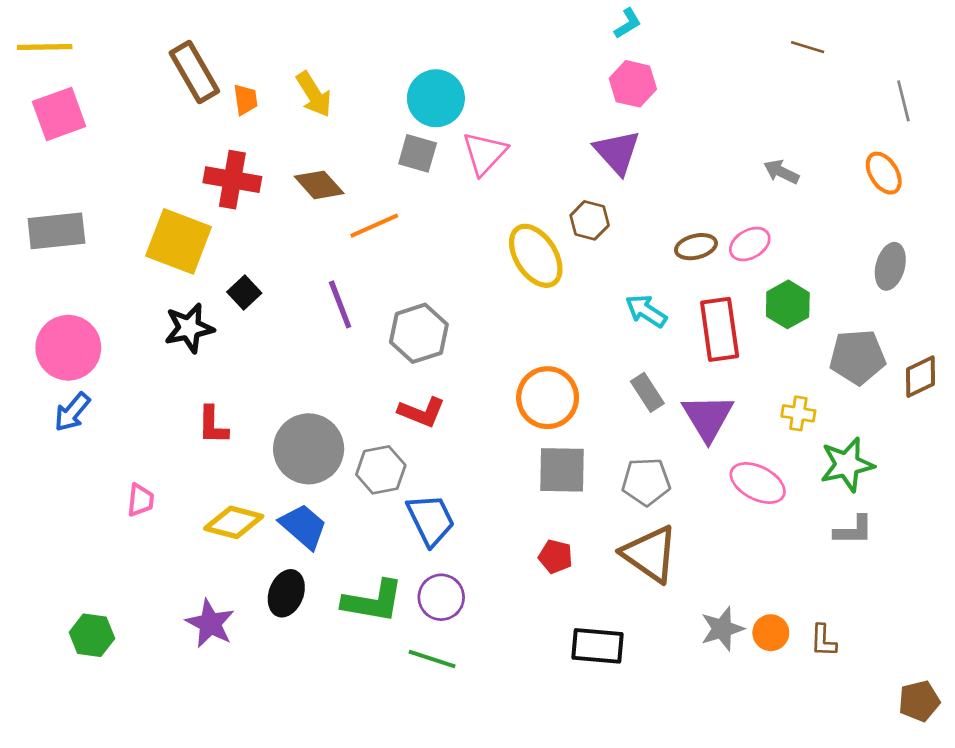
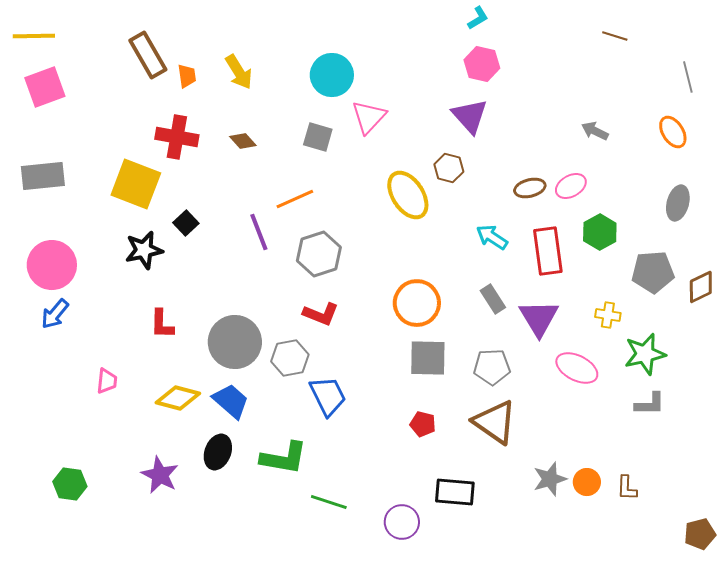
gray square: (418, 153) -> (318, 137), moved
brown diamond: (319, 185) -> (243, 141), size x0.7
orange line: (374, 226) -> (295, 199), moved
purple circle: (441, 597) -> (402, 522), moved

